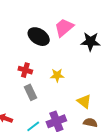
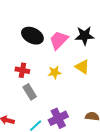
pink trapezoid: (64, 28) -> (59, 40), moved
yellow triangle: (84, 101) -> (82, 67), moved

